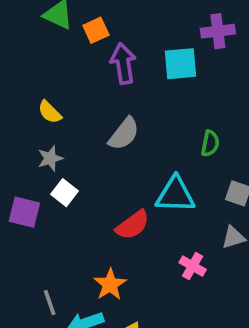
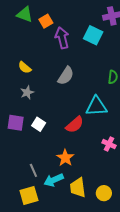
cyan square: (181, 64) -> (93, 35), turned 36
white square: (65, 193) -> (39, 124), moved

